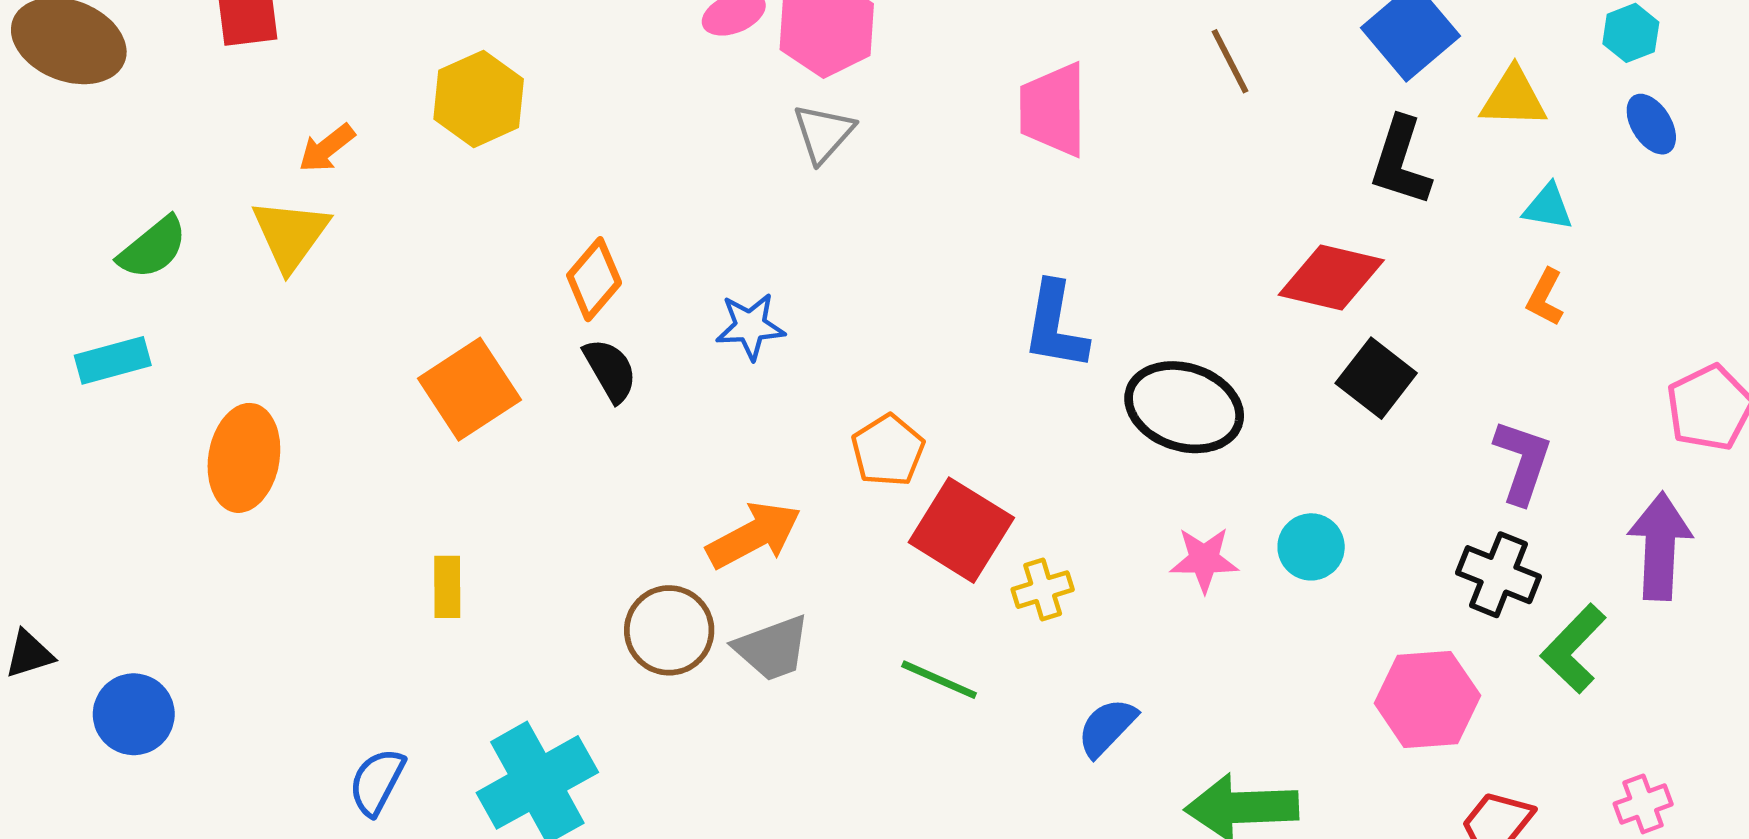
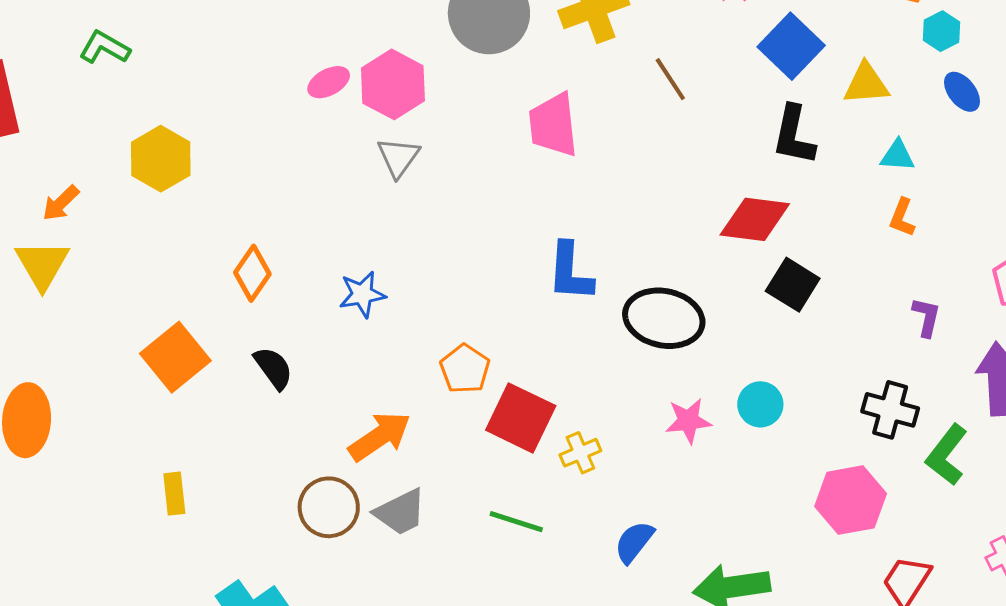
black semicircle: (610, 370) -> (273, 368), moved
purple L-shape: (1522, 462) -> (926, 317), moved, size x0.7

